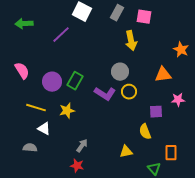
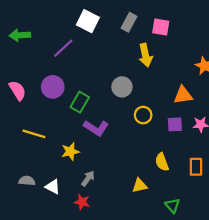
gray circle: (120, 72) -> (122, 87), moved
purple circle: (52, 82) -> (53, 87), moved
purple L-shape: (105, 94) -> (96, 128), moved
yellow star: (67, 111) -> (70, 151), moved
purple square: (156, 112) -> (175, 124), moved
white triangle: (44, 129) -> (53, 187), moved
orange rectangle: (171, 153) -> (196, 167), moved

